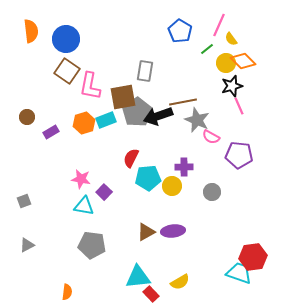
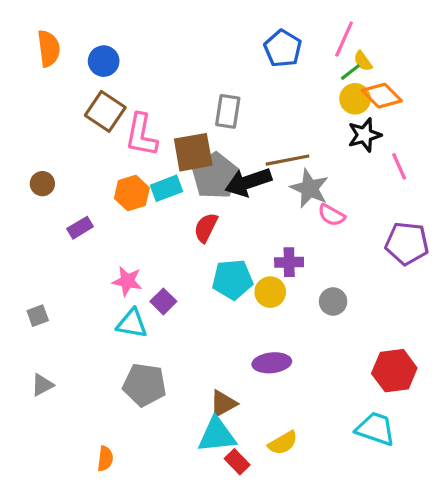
blue circle: (66, 39) -> (104, 61), size x0.7
green line: (207, 49) -> (350, 72), moved
pink line: (239, 106) -> (399, 166), moved
purple rectangle: (51, 132) -> (80, 228), moved
purple pentagon: (239, 155) -> (407, 243), moved
red semicircle: (131, 158) -> (206, 228), moved
brown triangle: (146, 232) -> (223, 404), moved
red hexagon: (253, 257) -> (394, 371), moved

